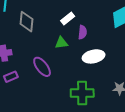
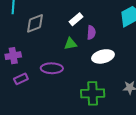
gray diamond: (26, 22) -> (35, 23), turned 65
purple ellipse: (42, 67) -> (52, 68), turned -50

